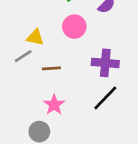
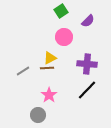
yellow triangle: (35, 37) -> (50, 58), moved, turned -40
gray line: (23, 56) -> (23, 71), moved

